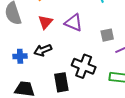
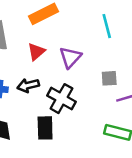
purple triangle: (74, 23) -> (70, 57), turned 42
black cross: (84, 66) -> (61, 99), moved

